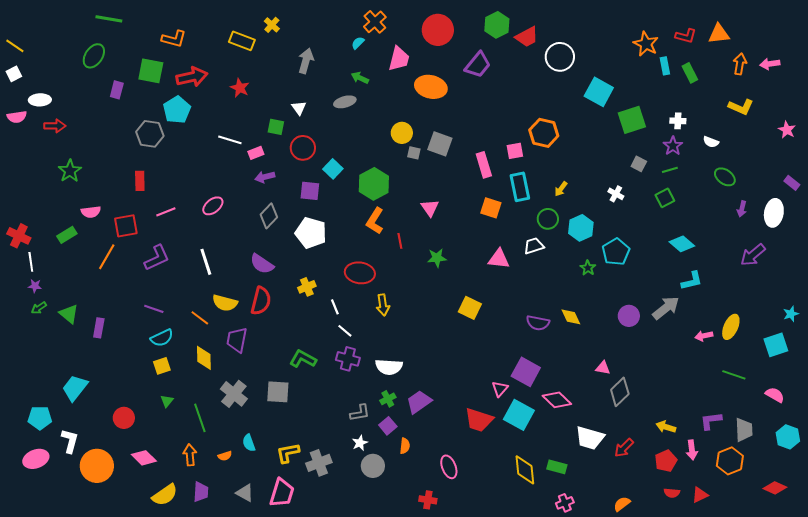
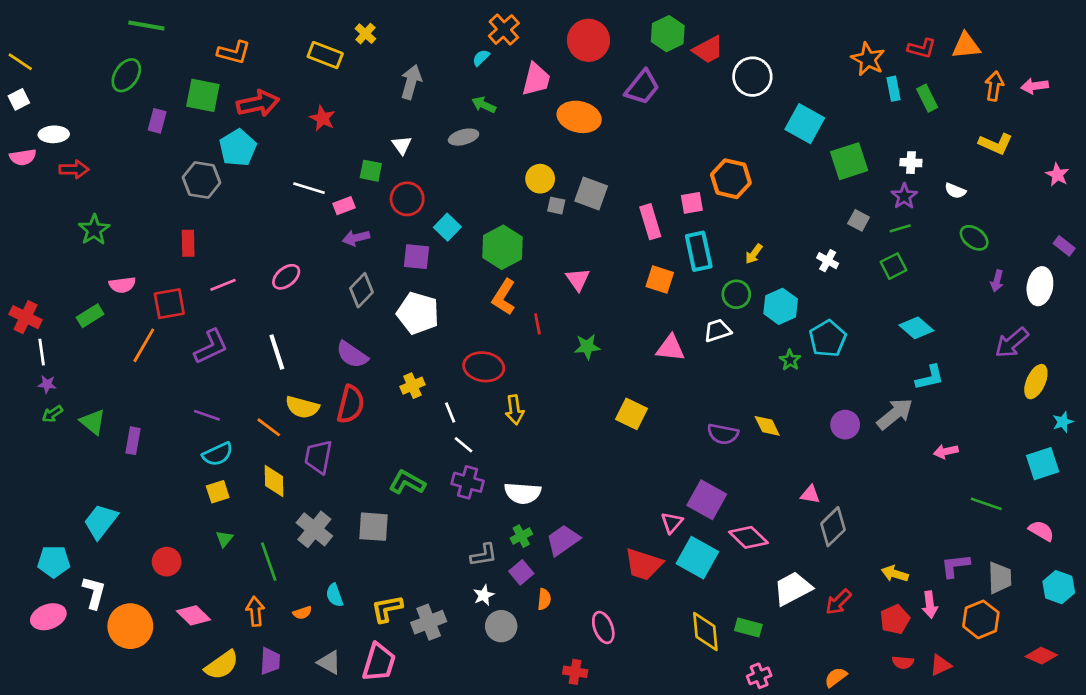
yellow ellipse: (731, 327) -> (1036, 382), moved
white trapezoid: (590, 438) -> (793, 589), turned 136

